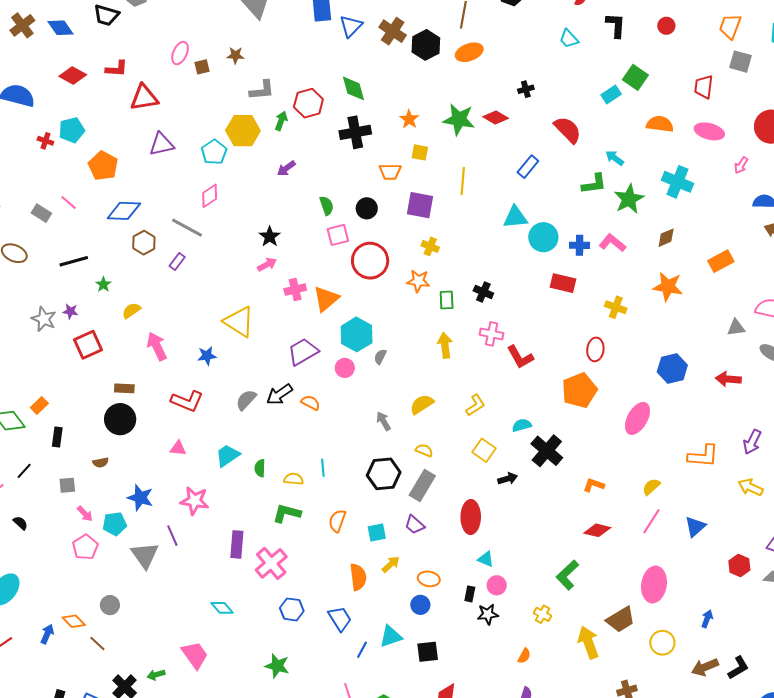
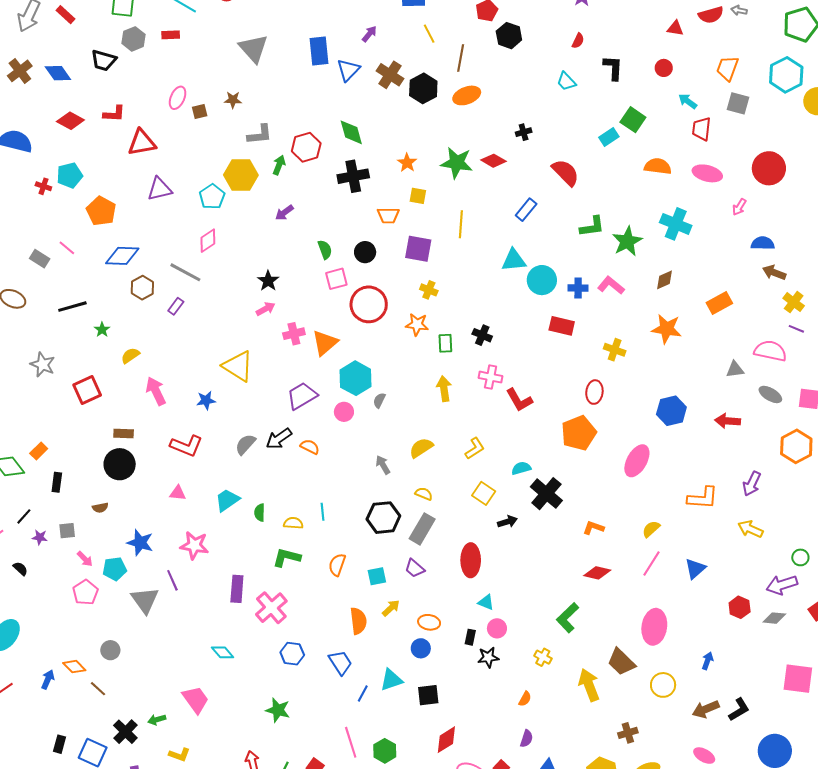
cyan arrow: (615, 158) -> (688, 101), moved
purple star: (70, 311) -> (40, 537), moved
brown trapezoid: (621, 619) -> (621, 662), turned 76

